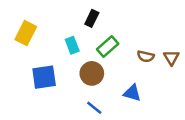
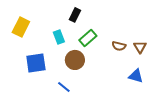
blue triangle: (132, 93) -> (136, 76), moved
blue line: (94, 108) -> (64, 87), moved

